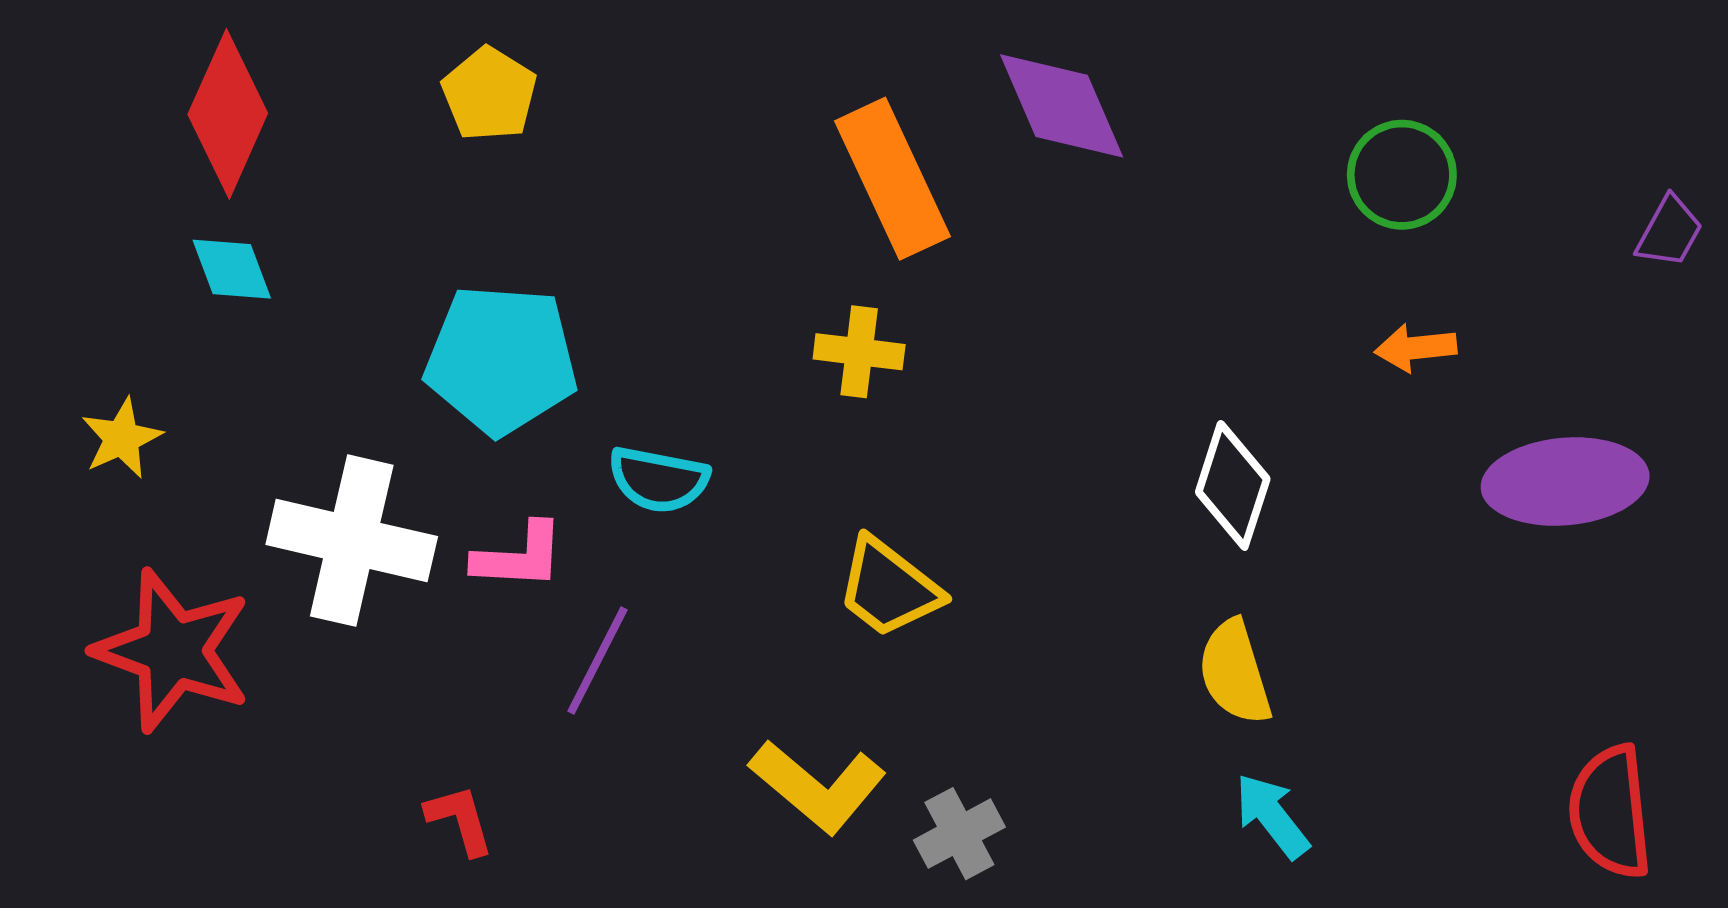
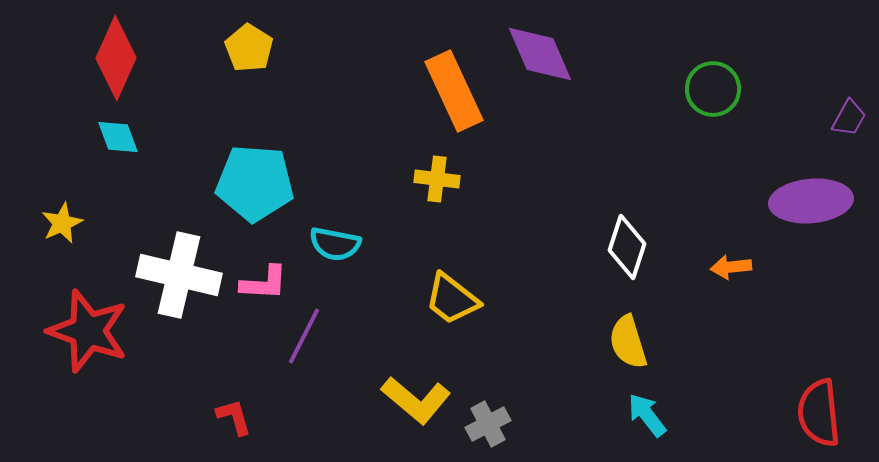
orange arrow: (1416, 348) -> (731, 267), moved
purple ellipse: (1565, 482) -> (811, 201), moved

